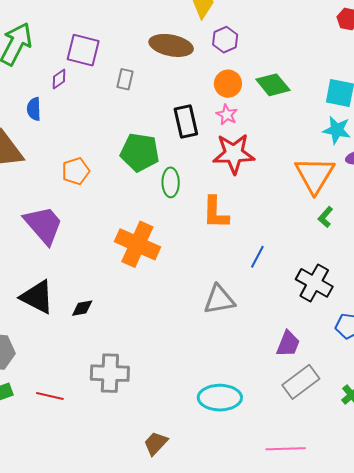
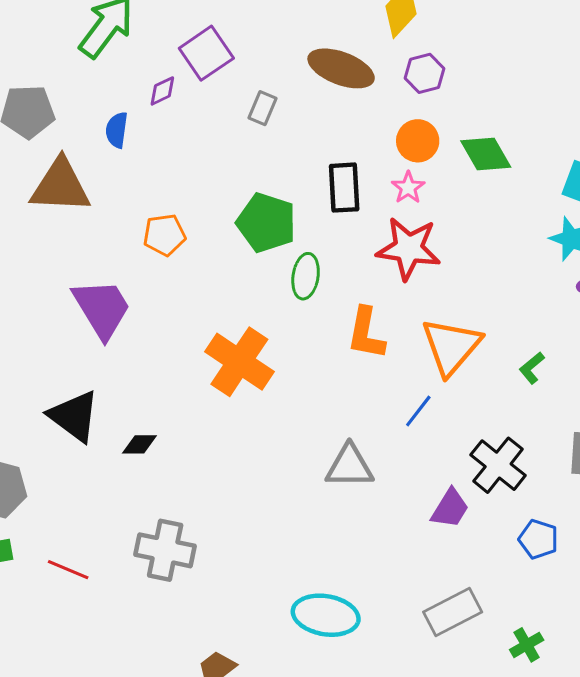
purple square: (83, 50) -> (206, 53), turned 32
orange triangle: (315, 175) -> (451, 346), moved
purple trapezoid: (288, 344) -> (450, 508), moved

